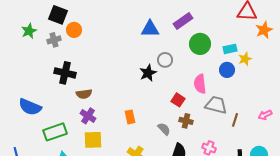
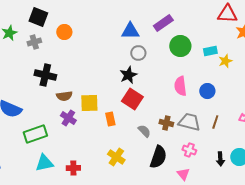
orange circle: (74, 30) -> (64, 32), moved
gray circle: (165, 60) -> (138, 53), moved
blue circle: (227, 70) -> (207, 91), moved
red square: (178, 100) -> (132, 99), moved, size x1.5
gray trapezoid: (216, 105) -> (189, 122), moved
yellow square: (93, 140) -> (89, 103), moved

